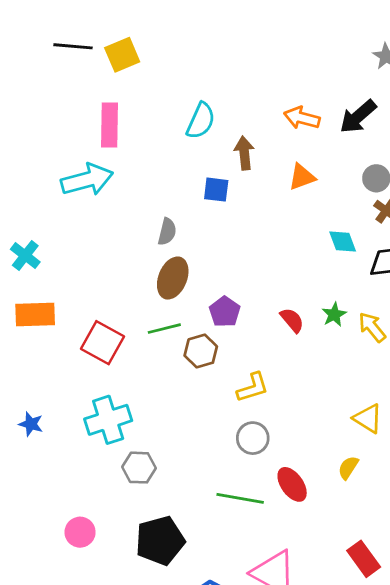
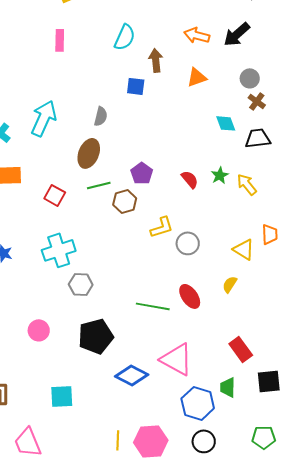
pink rectangle: (110, 125) -> (60, 40), size x0.7
cyan arrow: (87, 180) -> (44, 118), moved, turned -51
brown ellipse: (173, 278) -> (89, 153), moved
red square: (102, 343) -> (55, 195), size x0.7
gray circle: (253, 438) -> (188, 243), moved

